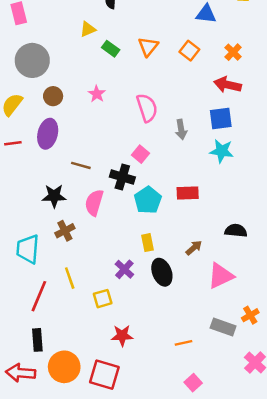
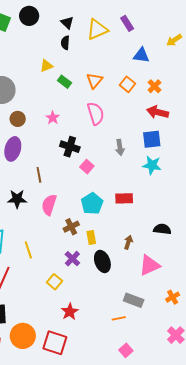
orange cross: (233, 52) -> (154, 86), moved
pink semicircle: (147, 108) -> (96, 114), moved
brown line: (81, 165) -> (39, 175), turned 63
black cross: (122, 177) -> (70, 147), moved
brown cross: (65, 231) -> (71, 227), moved
brown arrow: (194, 248) -> (128, 242), turned -32
yellow line: (70, 278) -> (28, 250), moved
yellow square: (103, 299) -> (54, 282), turned -35
gray rectangle: (223, 327) -> (134, 300), moved
red star: (122, 336) -> (70, 312), turned -30

